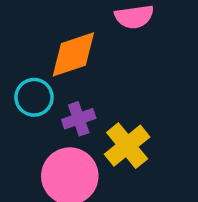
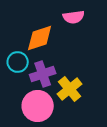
purple cross: (79, 119) -> (43, 74), size x1.4

